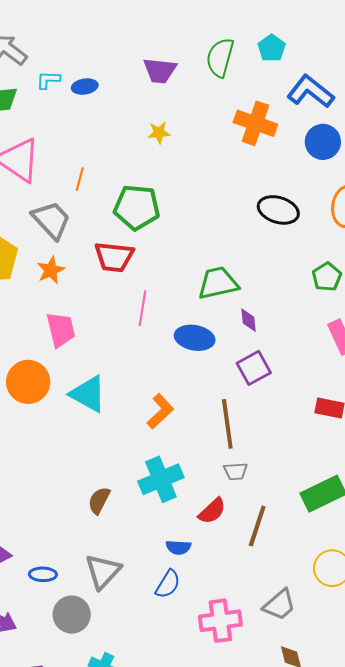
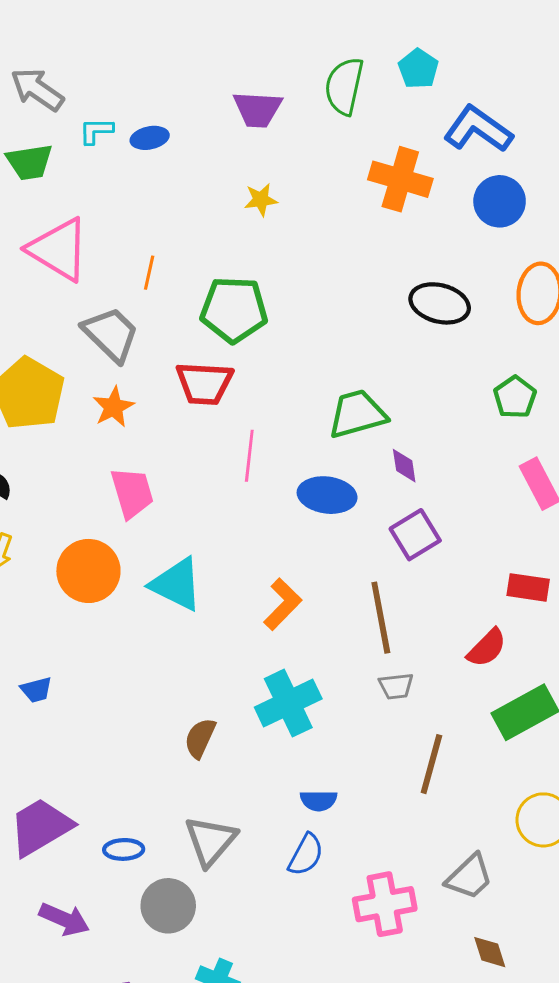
red semicircle: (212, 511) -> (487, 648), moved

